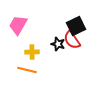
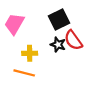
black square: (76, 26) -> (59, 19), moved

